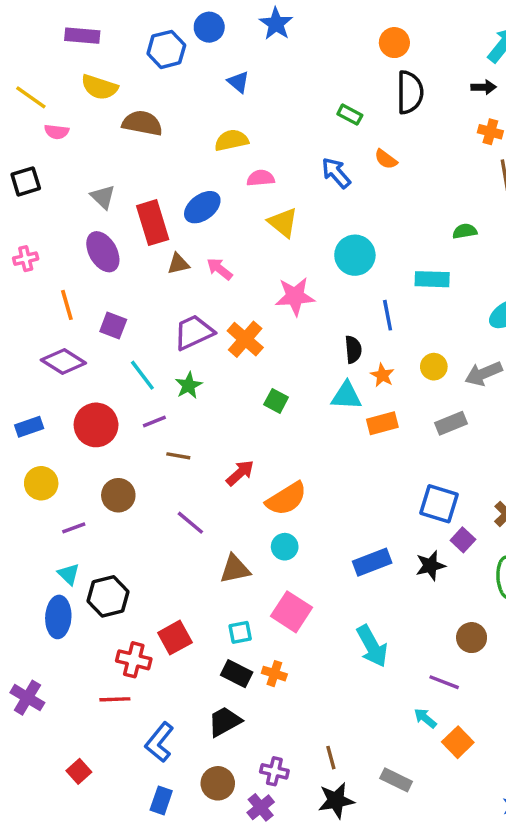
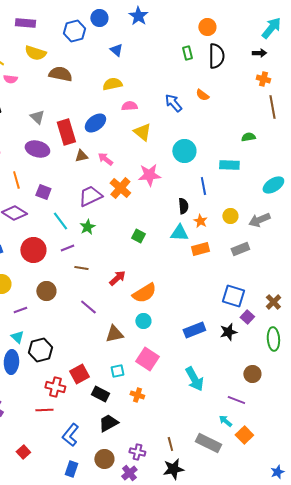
green rectangle: (350, 115) -> (187, 53), moved, turned 48
purple ellipse: (103, 252) -> (37, 149), turned -45
orange cross: (245, 339) -> (120, 188), moved
black rectangle: (237, 674) -> (100, 394), moved
gray rectangle: (396, 780) -> (208, 443), moved, size x1.4

